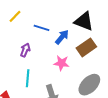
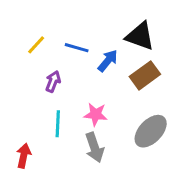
yellow line: (15, 16) -> (36, 45), moved
pink star: (62, 63) -> (96, 114), moved

